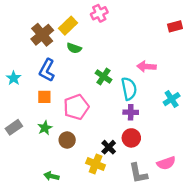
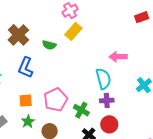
yellow rectangle: (68, 26) -> (73, 31), moved
green cross: (104, 76) -> (81, 110), moved
orange square: (44, 97) -> (26, 101), moved

